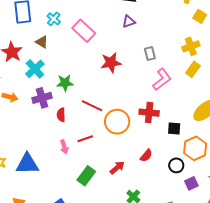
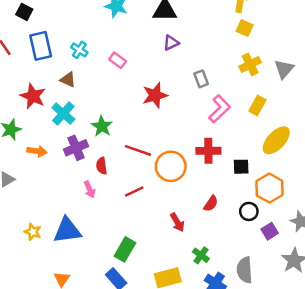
yellow square: (200, 16) -> (245, 28), moved
pink rectangle: (84, 31) -> (118, 60), size x0.6
yellow rectangle: (193, 69) -> (257, 106), moved
green star: (65, 83) -> (102, 126), turned -30
pink arrow: (64, 147) -> (90, 189), moved
red arrow: (117, 168) -> (177, 222), turned 105
green rectangle: (86, 176) -> (125, 249), moved

